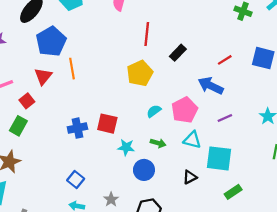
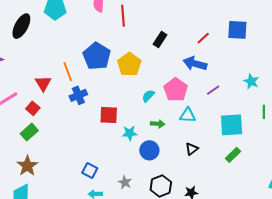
red line: (147, 34) -> (123, 16), moved
blue pentagon: (51, 41) -> (97, 56), moved
green rectangle: (18, 126) -> (29, 132), turned 30
blue cross: (77, 128) -> (78, 95), moved
cyan square: (219, 158) -> (232, 125), moved

